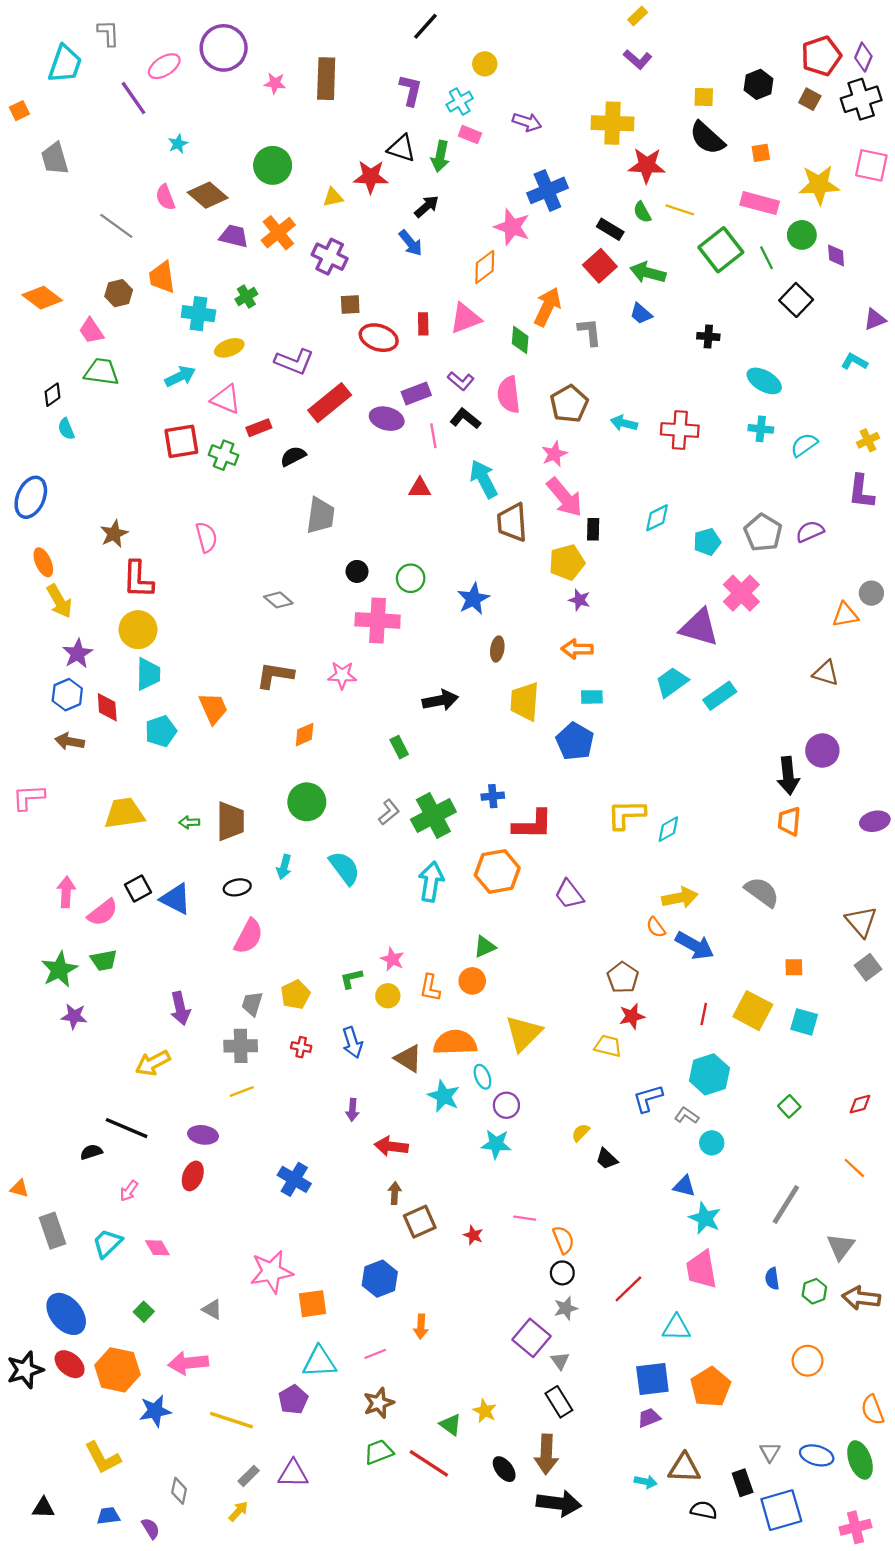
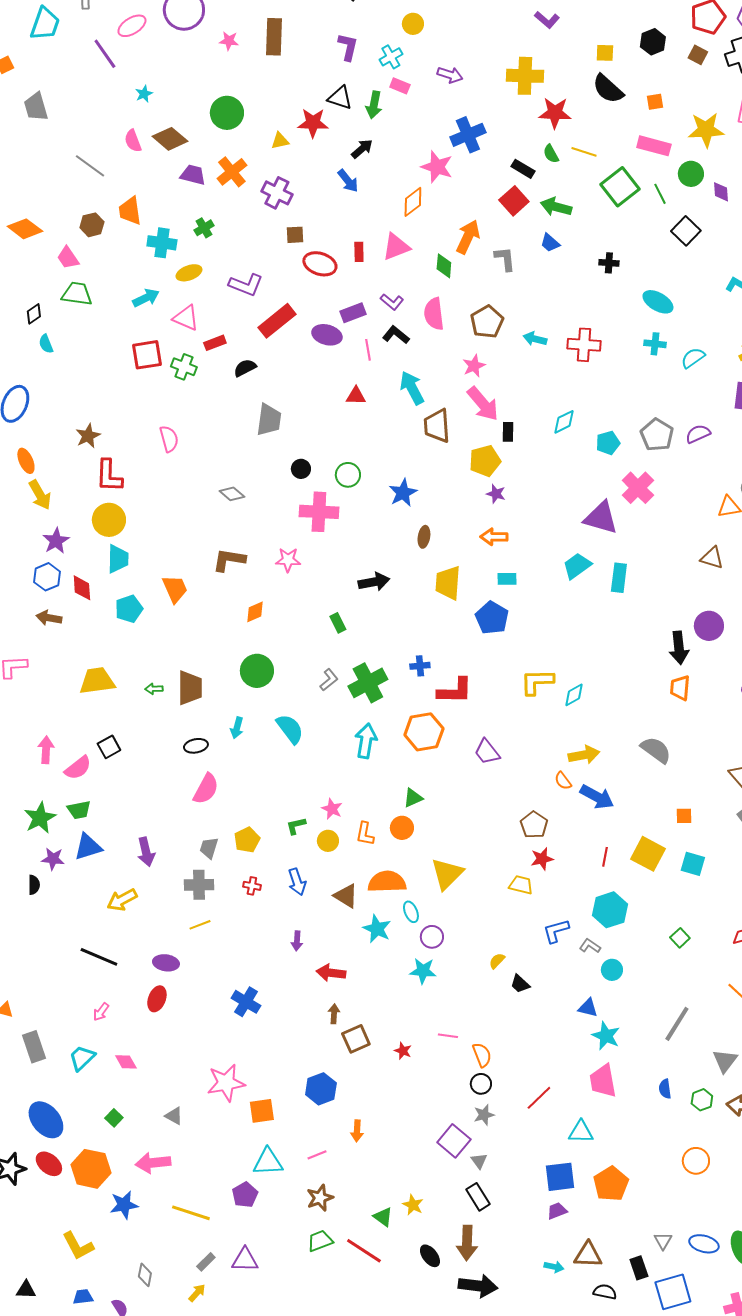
cyan rectangle: (720, 696) -> (619, 578), turned -48
blue triangle: (176, 899) -> (88, 847), moved, turned -44
black semicircle: (91, 1152) -> (34, 885), moved, turned 108

